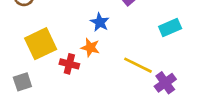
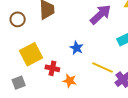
blue star: (100, 22) -> (77, 48), moved
orange star: (90, 48) -> (70, 81), moved

